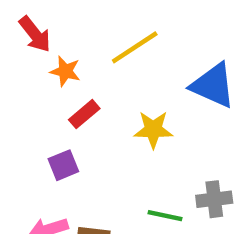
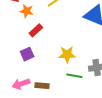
yellow star: (153, 130) -> (67, 55), moved

